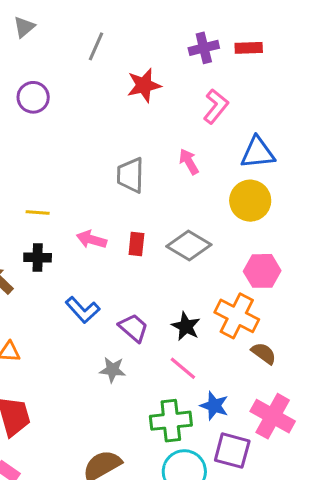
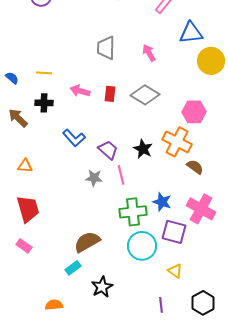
pink arrow: (189, 162) -> (149, 53), moved
yellow circle: (250, 201) -> (211, 61), moved
pink line: (183, 368) -> (121, 175), moved, turned 36

